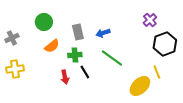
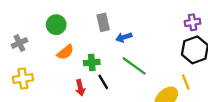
purple cross: (150, 20) -> (193, 22), moved, turned 32
gray rectangle: (78, 32) -> (103, 22), moved

